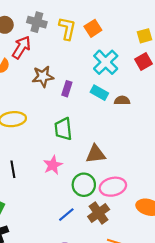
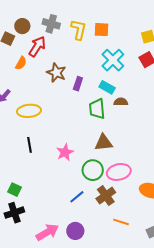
orange square: (93, 28) -> (102, 30), turned 35
brown star: (43, 76) -> (56, 73), turned 30
brown semicircle: (122, 100) -> (121, 102), moved
green trapezoid: (63, 129) -> (97, 109), moved
black line: (13, 169) -> (30, 145), moved

